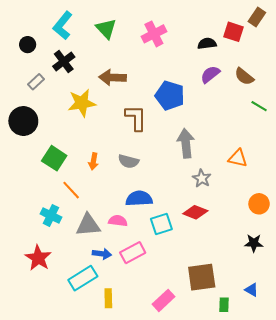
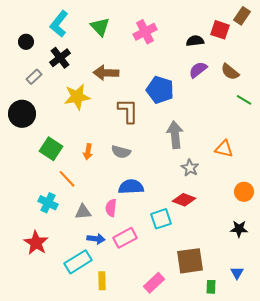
pink semicircle: (118, 221) -> (111, 208), turned -90
cyan square: (161, 224) -> (161, 219), moved
gray triangle: (88, 225) -> (83, 212), size x0.7
blue triangle: (252, 290) -> (237, 273), turned 32

